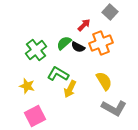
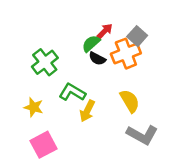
gray square: (110, 12) -> (137, 36), moved
green semicircle: (64, 43) -> (91, 44), moved

